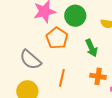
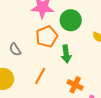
green arrow: (91, 48) -> (66, 54), moved
gray semicircle: (30, 60) -> (15, 49), size x0.6

